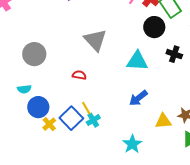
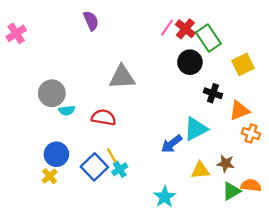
gray triangle: (95, 40) -> (122, 77), turned -50
cyan triangle: (137, 61) -> (196, 129), moved, turned -30
red semicircle: (79, 75) -> (104, 117), size x1.5
cyan semicircle: (24, 89) -> (67, 111), moved
yellow cross: (49, 124) -> (50, 176), moved

